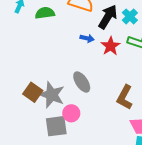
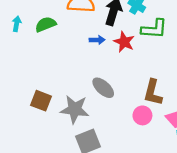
brown square: (33, 92) -> (41, 101), moved
pink circle: (71, 113) -> (142, 115), moved

